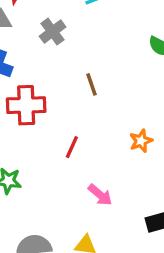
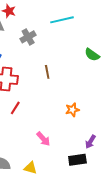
red line: (72, 147) -> (15, 108), moved

